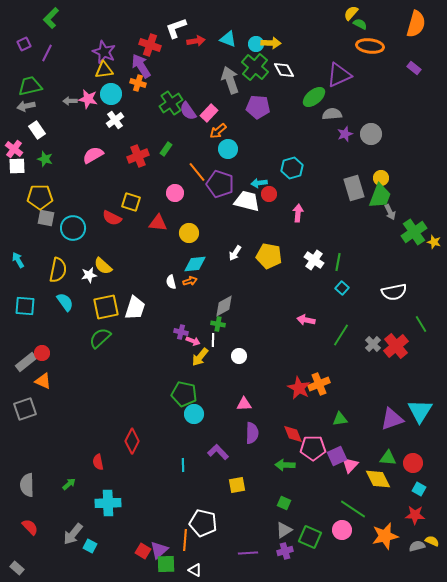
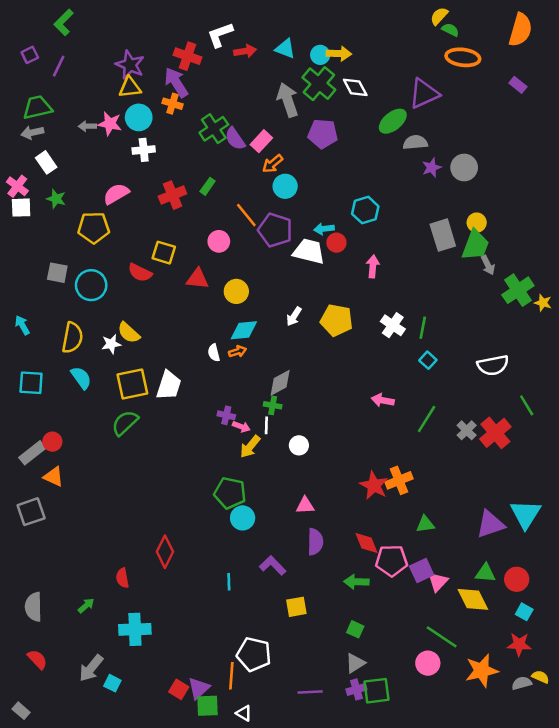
white cross: (115, 120) -> (144, 150), turned 30
yellow pentagon: (40, 197) -> (94, 228), moved
green square: (310, 537) -> (376, 691), moved, turned -30

